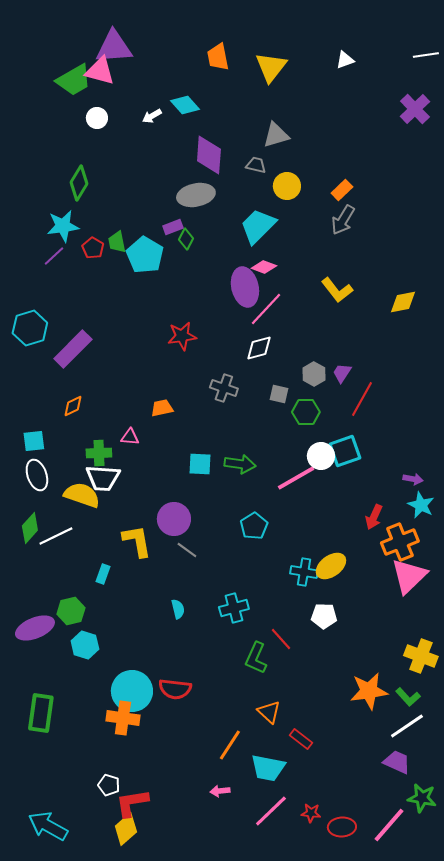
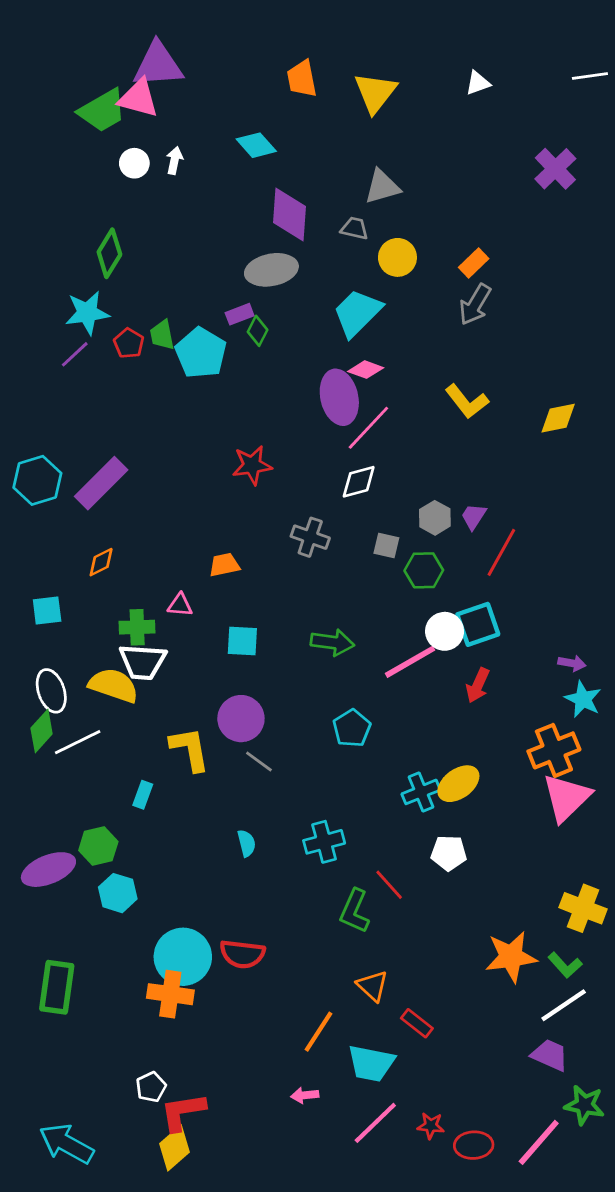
purple cross: (415, 109) -> (555, 169), moved
white arrow: (152, 116) -> (174, 160), moved, turned 132
cyan hexagon: (30, 328) -> (37, 480), moved
cyan square: (200, 464) -> (242, 641), moved
white ellipse: (37, 475) -> (51, 691), moved
red arrow: (374, 517) -> (478, 685), moved
cyan cross: (304, 572) -> (421, 792), turned -32
white pentagon: (109, 785) -> (151, 1087), turned 30

